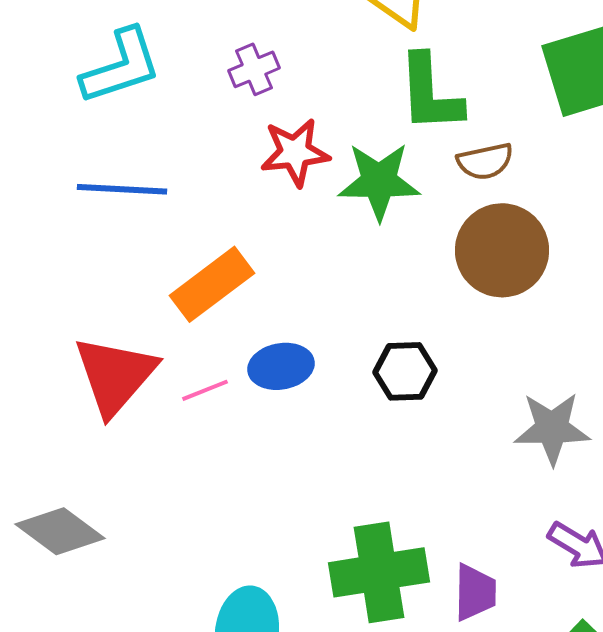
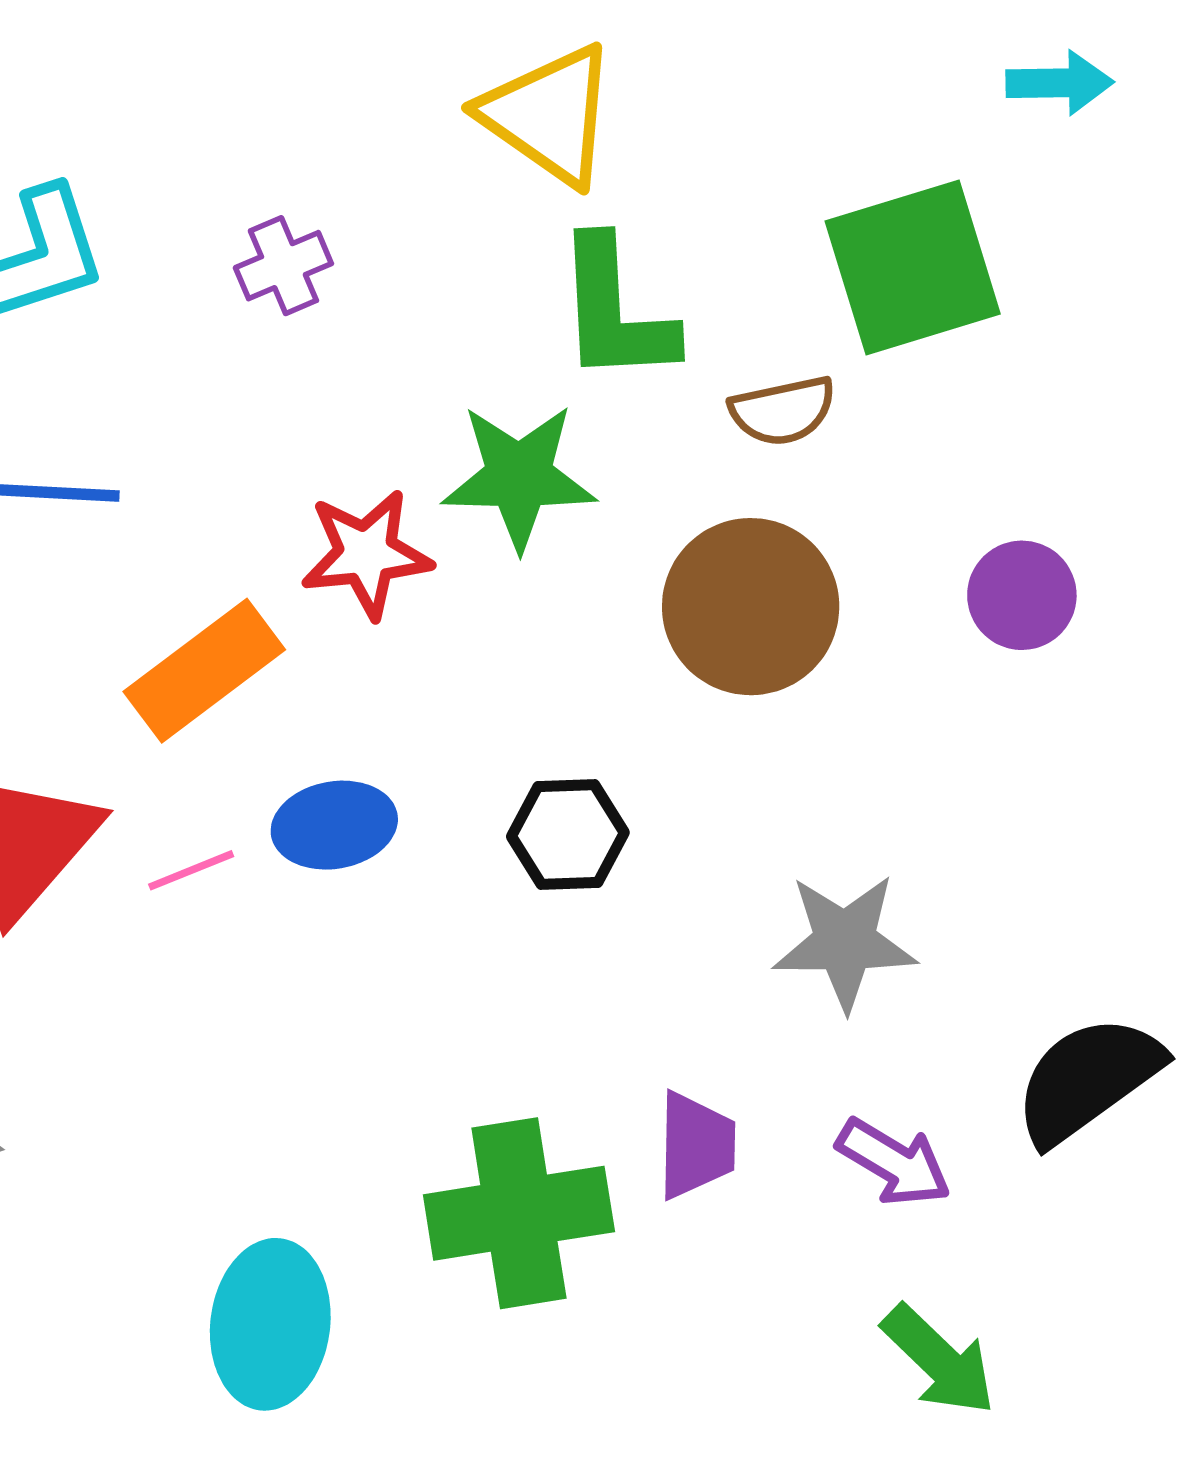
red star: (295, 152) -> (366, 554), moved
brown semicircle: (485, 161) -> (783, 411), moved
purple trapezoid: (475, 592) -> (696, 1145), moved

